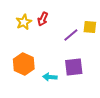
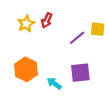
cyan arrow: (50, 77) -> (54, 83), turned 32

